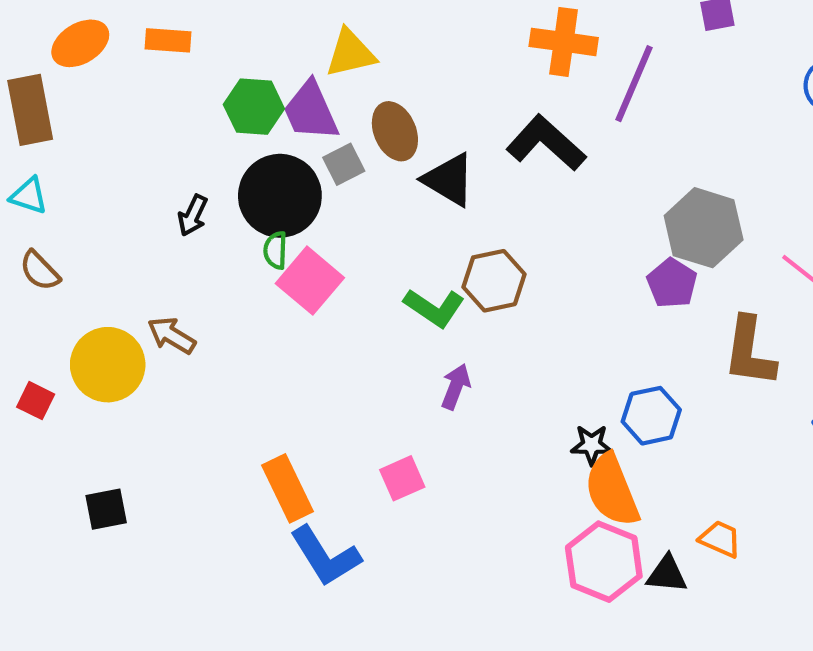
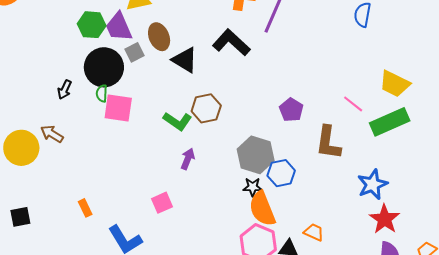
black arrow: (193, 215) -> (65, 90), moved
gray hexagon: (704, 228) -> (256, 155), moved
pink square: (310, 281) -> (118, 108), turned -32
orange rectangle: (288, 488) -> (85, 208), moved, size x0.6

